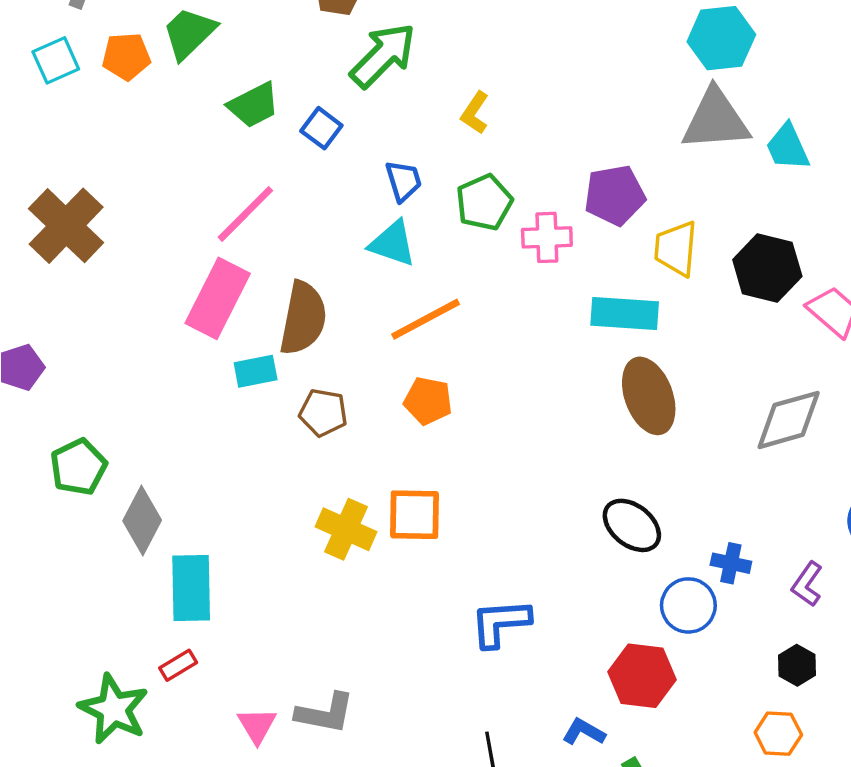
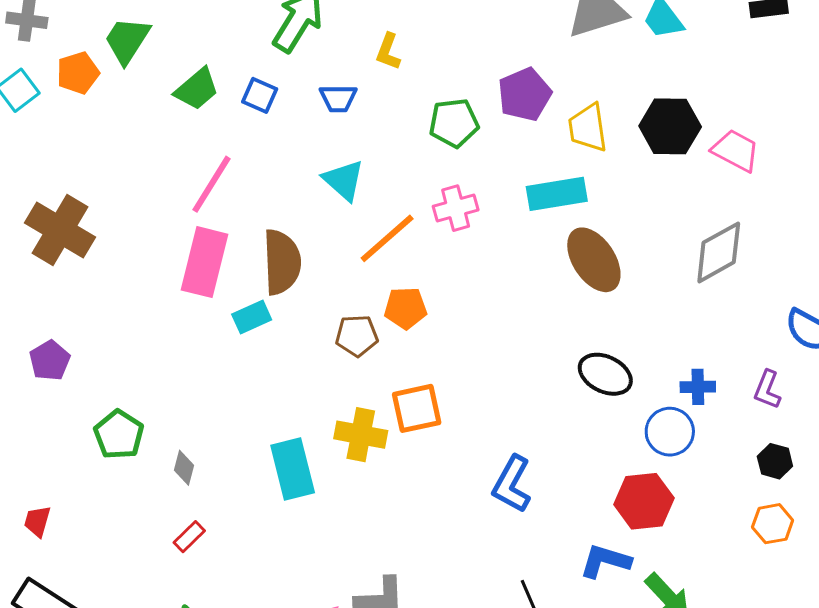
blue trapezoid: (404, 181) -> (338, 98), moved, turned 120
green pentagon: (484, 202) -> (454, 123), moved, turned 30
pink cross: (547, 237) -> (456, 208), moved
cyan triangle: (393, 244) -> (344, 180), turned 36
brown pentagon: (323, 413) -> (357, 336), moved
gray diamond: (142, 520) -> (184, 468), size x0.6
cyan rectangle: (191, 588) -> (293, 469), moved
blue L-shape: (500, 623) -> (512, 484), turned -44
red rectangle: (178, 665) -> (189, 537), moved
blue L-shape: (584, 732) -> (605, 561), size x1.4

